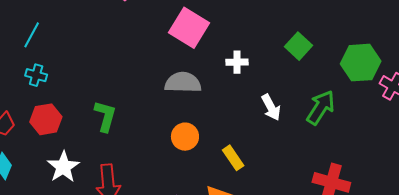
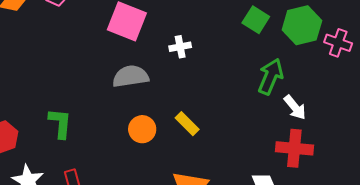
green square: (298, 46) -> (256, 20), moved
white arrow: (271, 107) -> (295, 107), moved
yellow rectangle: (233, 158) -> (187, 124), moved

